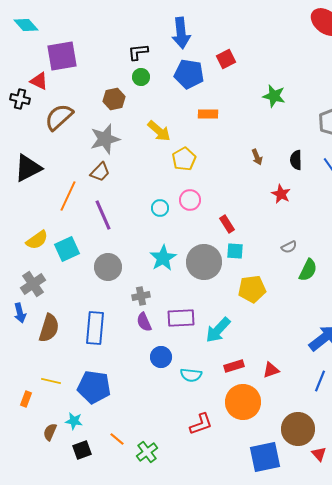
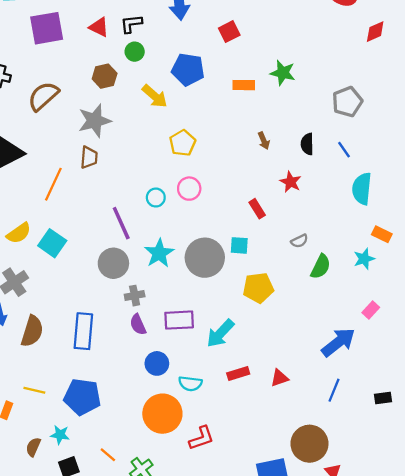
blue pentagon: (189, 74) -> (188, 69), moved
red triangle: (39, 81) -> (99, 27), moved
orange rectangle: (208, 114) -> (244, 85), moved
yellow arrow: (159, 131) -> (155, 96), moved
brown trapezoid: (100, 172) -> (89, 157), turned -40
purple line: (103, 215) -> (121, 223), moved
red rectangle: (227, 224) -> (257, 209), moved
cyan square: (67, 249) -> (52, 243), turned -30
gray circle: (108, 267) -> (113, 263), moved
orange circle: (243, 402) -> (162, 414), moved

